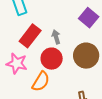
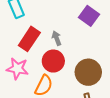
brown circle: (86, 56) -> (88, 72), moved

